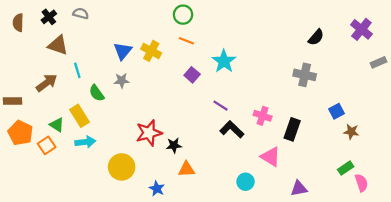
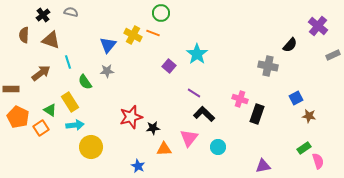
brown semicircle: (18, 23) -> (24, 35), moved
black semicircle: (316, 37) -> (290, 45), moved
orange line: (186, 41) -> (153, 33), moved
yellow cross: (151, 51) -> (133, 35), moved
pink cross: (263, 116) -> (240, 99), moved
pink triangle: (271, 157) -> (189, 138), moved, turned 36
yellow circle: (122, 167) -> (91, 147), moved
cyan circle: (246, 182) -> (218, 147), moved

